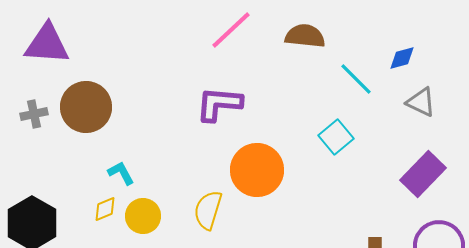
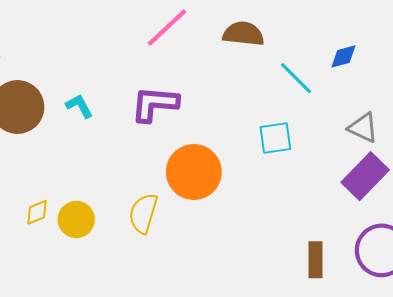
gray triangle: (421, 102) -> (363, 128), moved
cyan square: (336, 137) -> (275, 138), turned 32
cyan L-shape: (121, 173) -> (79, 106), moved

